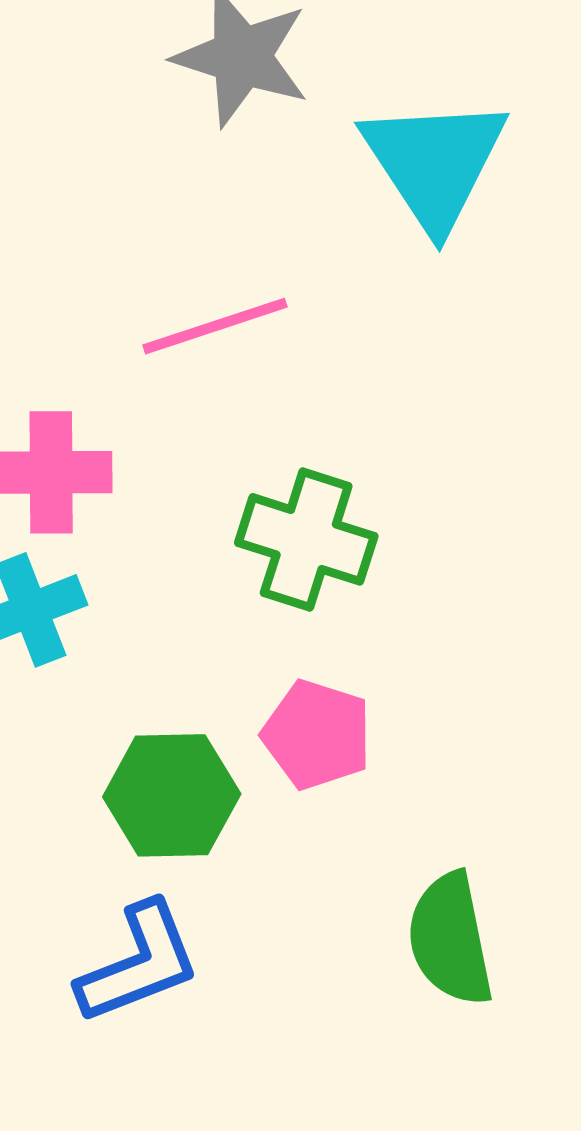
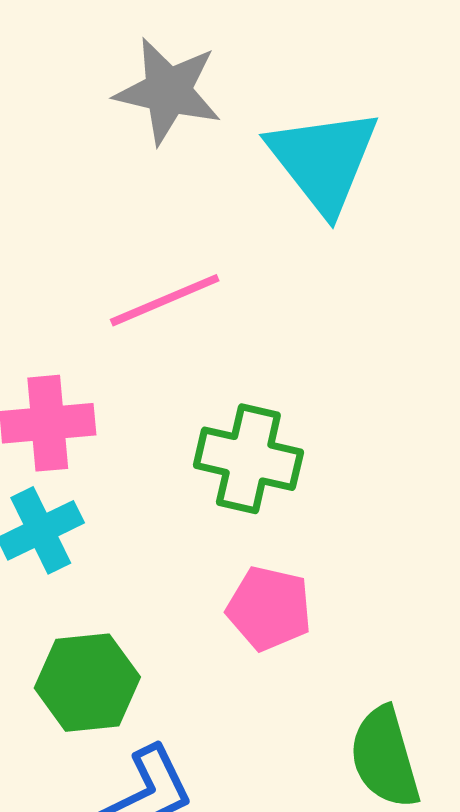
green hexagon: (172, 795) -> (87, 683), moved

